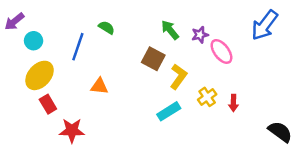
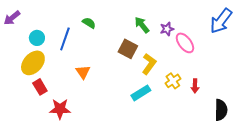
cyan circle: (34, 41) -> (37, 38), moved
orange triangle: (99, 86) -> (83, 72), turned 49
black semicircle: (280, 132) -> (221, 110), moved, turned 55

